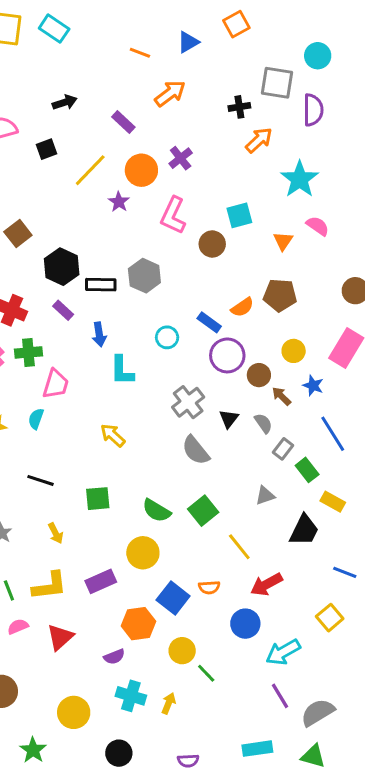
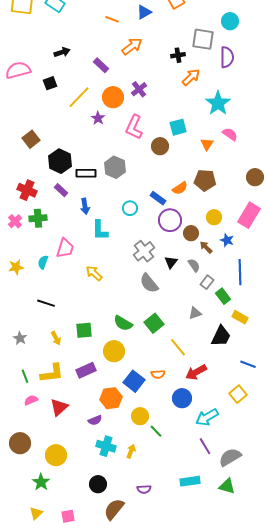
pink trapezoid: (56, 384) -> (65, 248), moved
blue line: (333, 434) -> (240, 272), turned 30
green square: (98, 499) -> (84, 330), moved
yellow circle: (74, 712) -> (56, 455), moved

